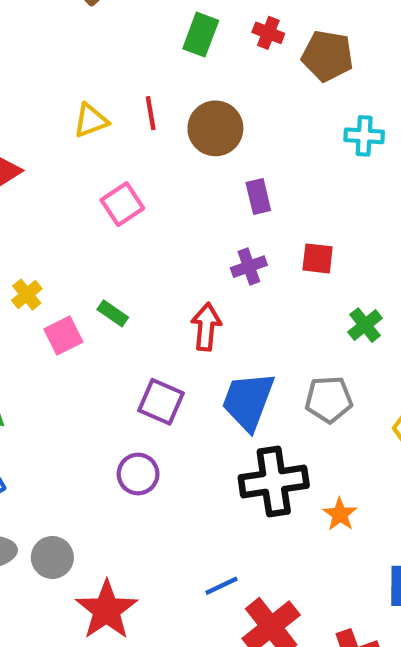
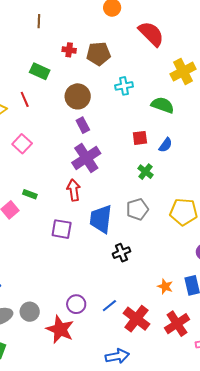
green rectangle: (201, 35) -> (40, 71), moved, turned -72
brown circle: (215, 128) -> (78, 96), moved
red square: (318, 258) -> (140, 138), moved
purple cross: (249, 267) -> (86, 158), size x1.8
purple circle: (138, 474) -> (76, 304), moved
black cross: (274, 481) -> (121, 253), size x0.6
orange star: (340, 514) -> (165, 286), moved

